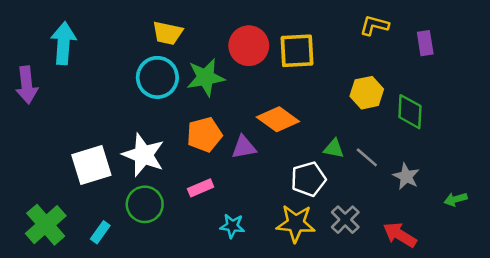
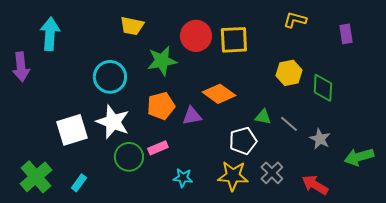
purple rectangle: (425, 43) -> (346, 34), moved
cyan circle: (157, 77) -> (110, 77), moved
green arrow: (456, 199) -> (359, 157), size x1.6
green circle: (145, 204) -> (129, 157), moved

